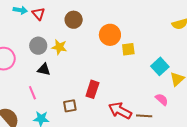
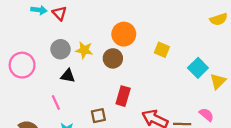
brown circle: (74, 20) -> (113, 58), moved
orange circle: (110, 35) -> (124, 34), moved
yellow square: (128, 49) -> (162, 50), turned 32
pink semicircle: (162, 99) -> (206, 115), moved

